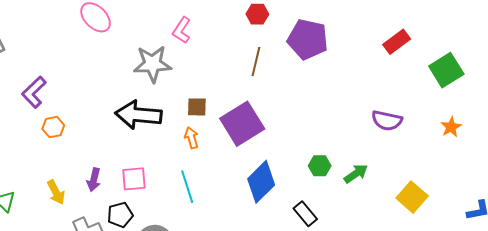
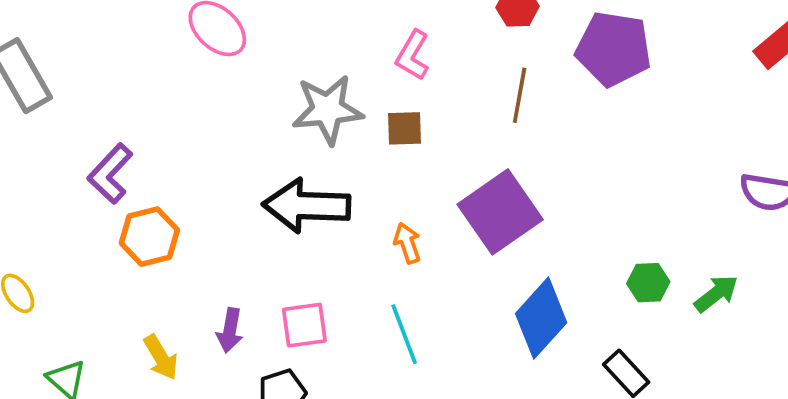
pink L-shape: (182, 30) -> (413, 55), moved
brown square: (197, 107) -> (404, 128), moved
orange hexagon: (53, 127) -> (149, 237), size x1.4

